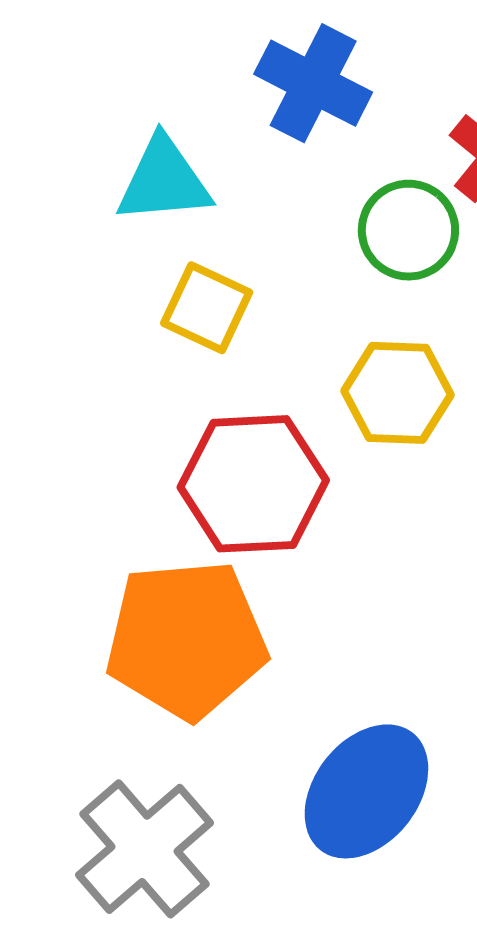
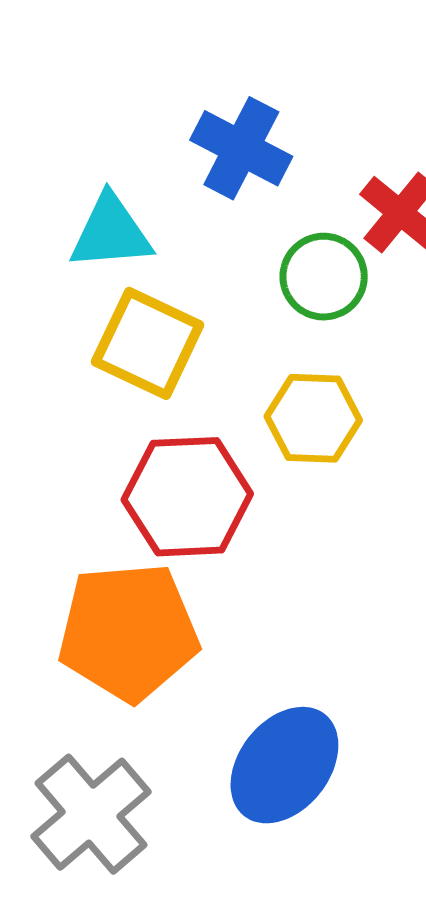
yellow square: (207, 308) -> (148, 343), size x1.4

